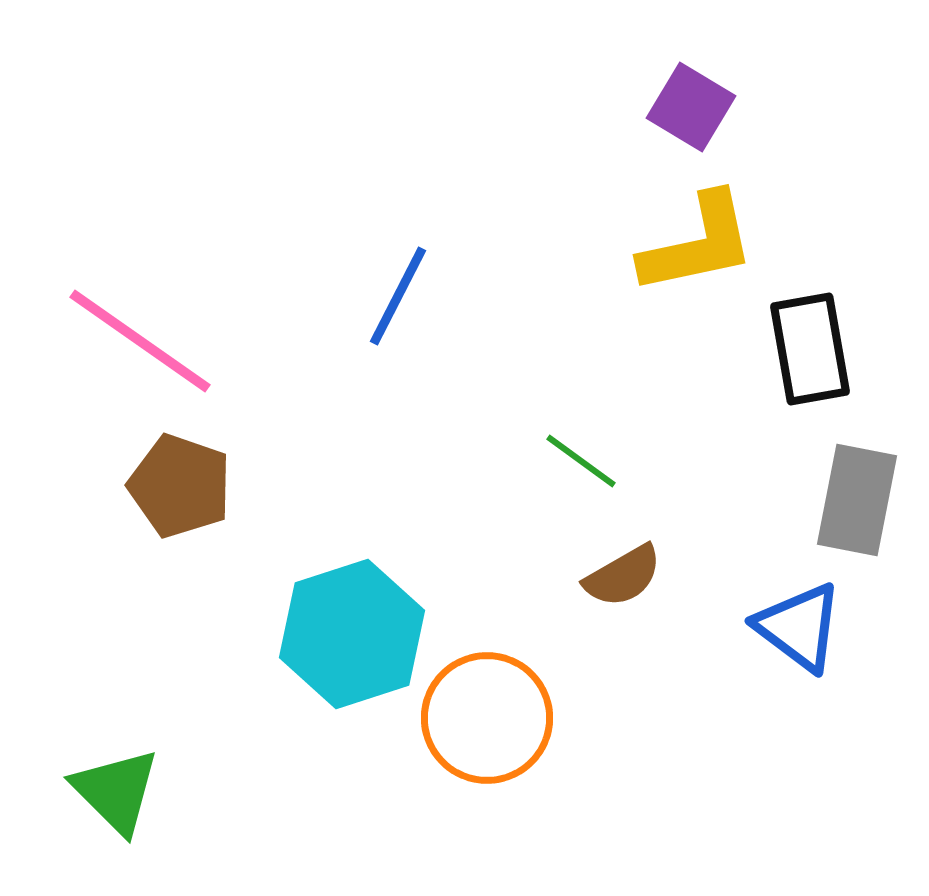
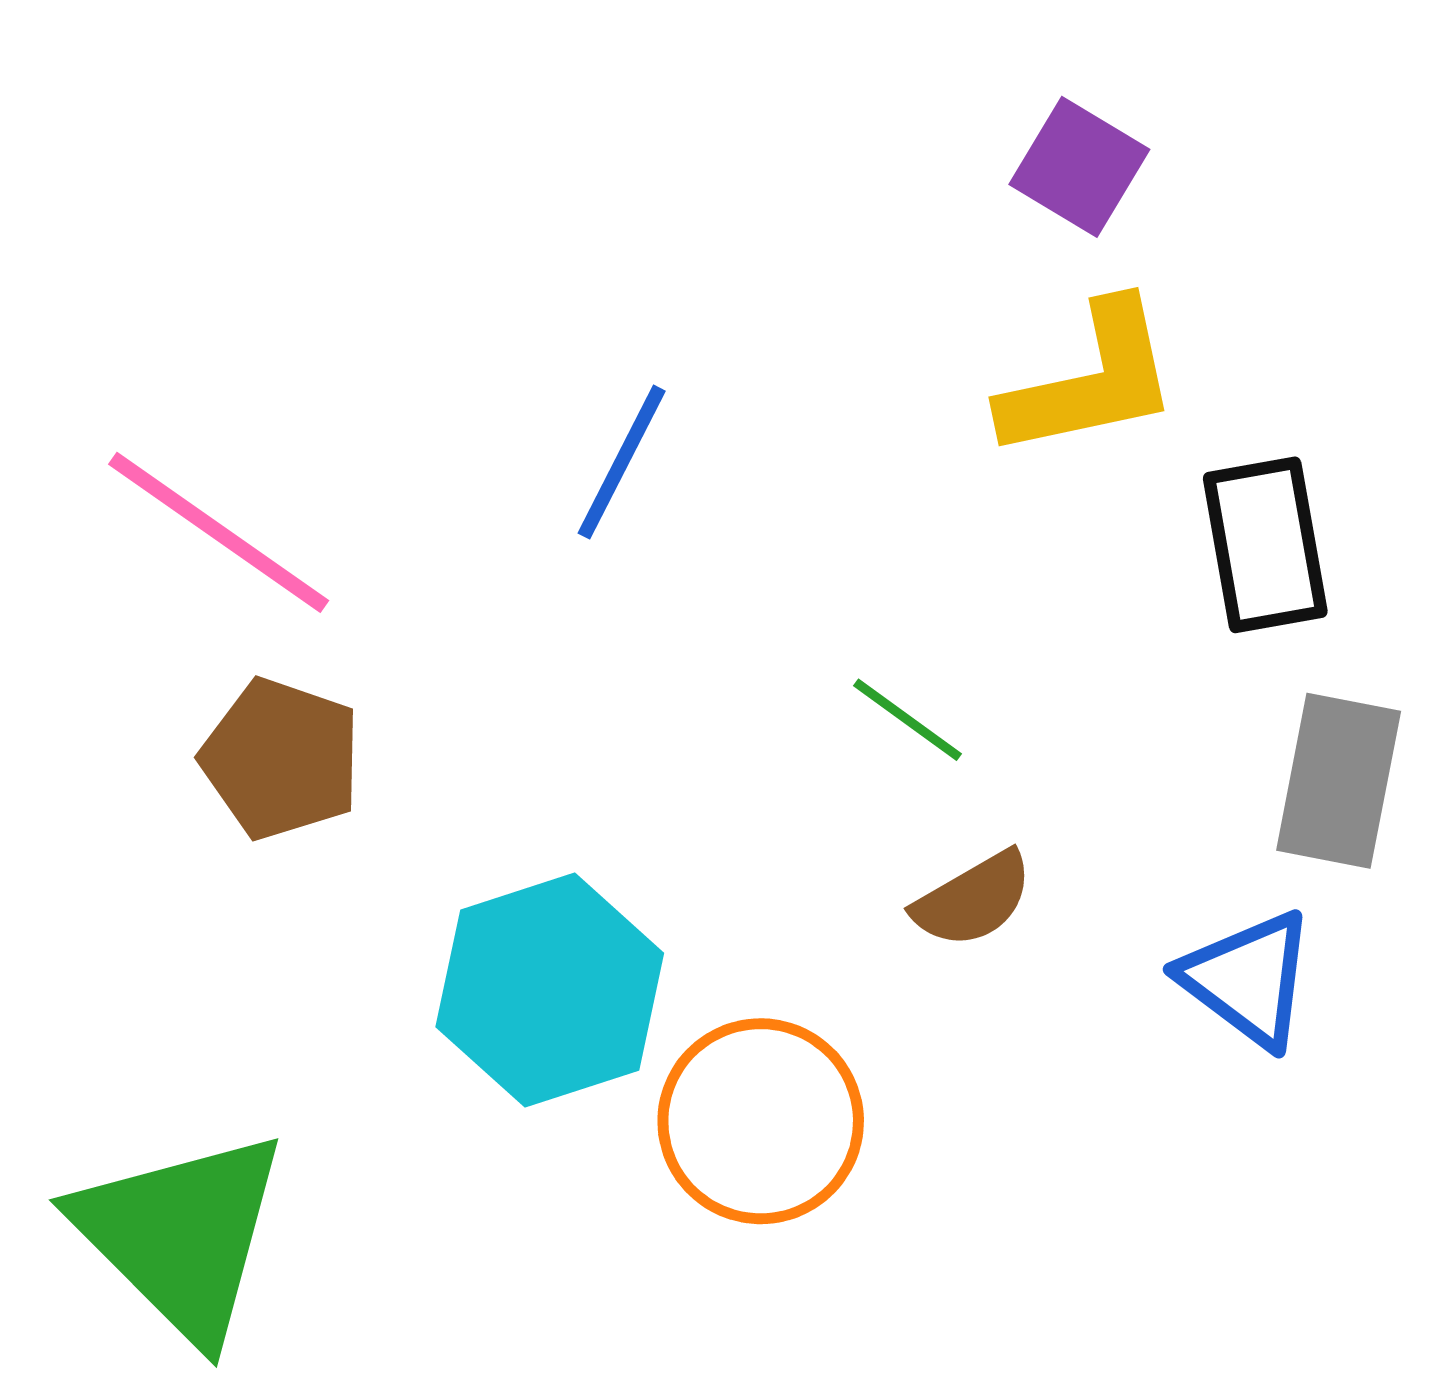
green triangle: (116, 791) -> (181, 1235), size x1.6

